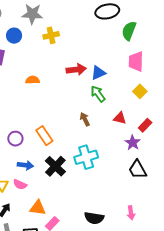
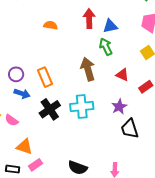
red arrow: (76, 70) -> (89, 19), turned -96
orange semicircle: (33, 80) -> (51, 25), moved
brown arrow: (85, 119) -> (88, 69), size x1.6
purple star: (133, 143) -> (119, 107), moved
blue arrow: (25, 165) -> (22, 94), moved

